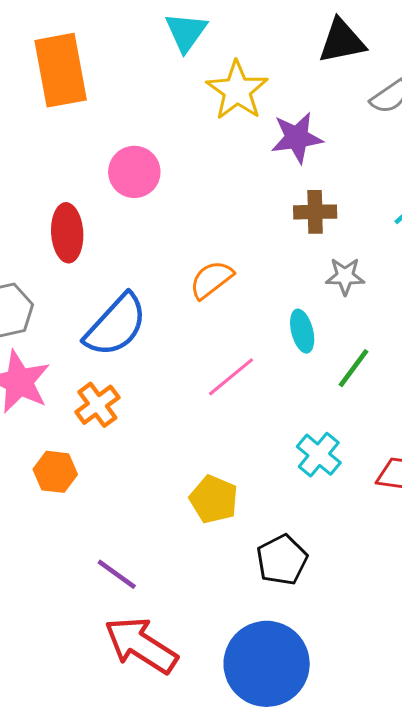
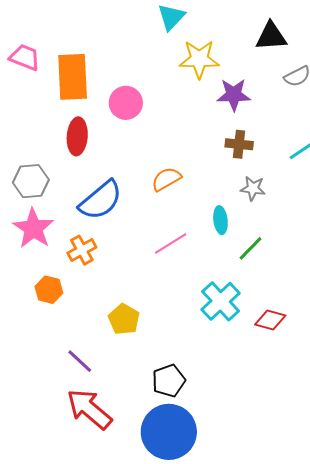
orange rectangle: (61, 70) -> (73, 77), moved
yellow star: (237, 90) -> (199, 59), turned 30
cyan cross: (319, 455) -> (221, 301), size x1.4
yellow pentagon: (214, 499) -> (124, 319), moved
black pentagon: (282, 560) -> (169, 381), moved

